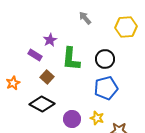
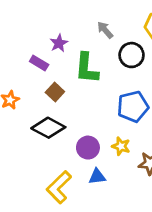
gray arrow: (85, 18) -> (105, 30), moved
black circle: (105, 59) -> (132, 55), moved

